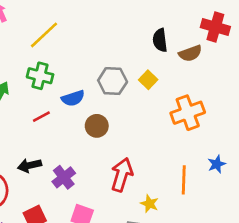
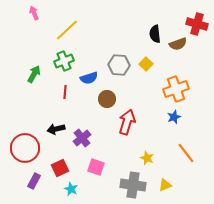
green cross: (40, 76) -> (64, 61), turned -36
red line: (41, 117) -> (65, 92), turned -56
blue star: (217, 164) -> (174, 117), moved
red arrow: (122, 175) -> (127, 122), moved
orange line: (184, 180) -> (186, 153), moved, turned -40

